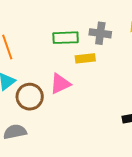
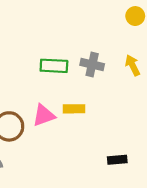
yellow rectangle: (85, 58) -> (74, 109), moved

